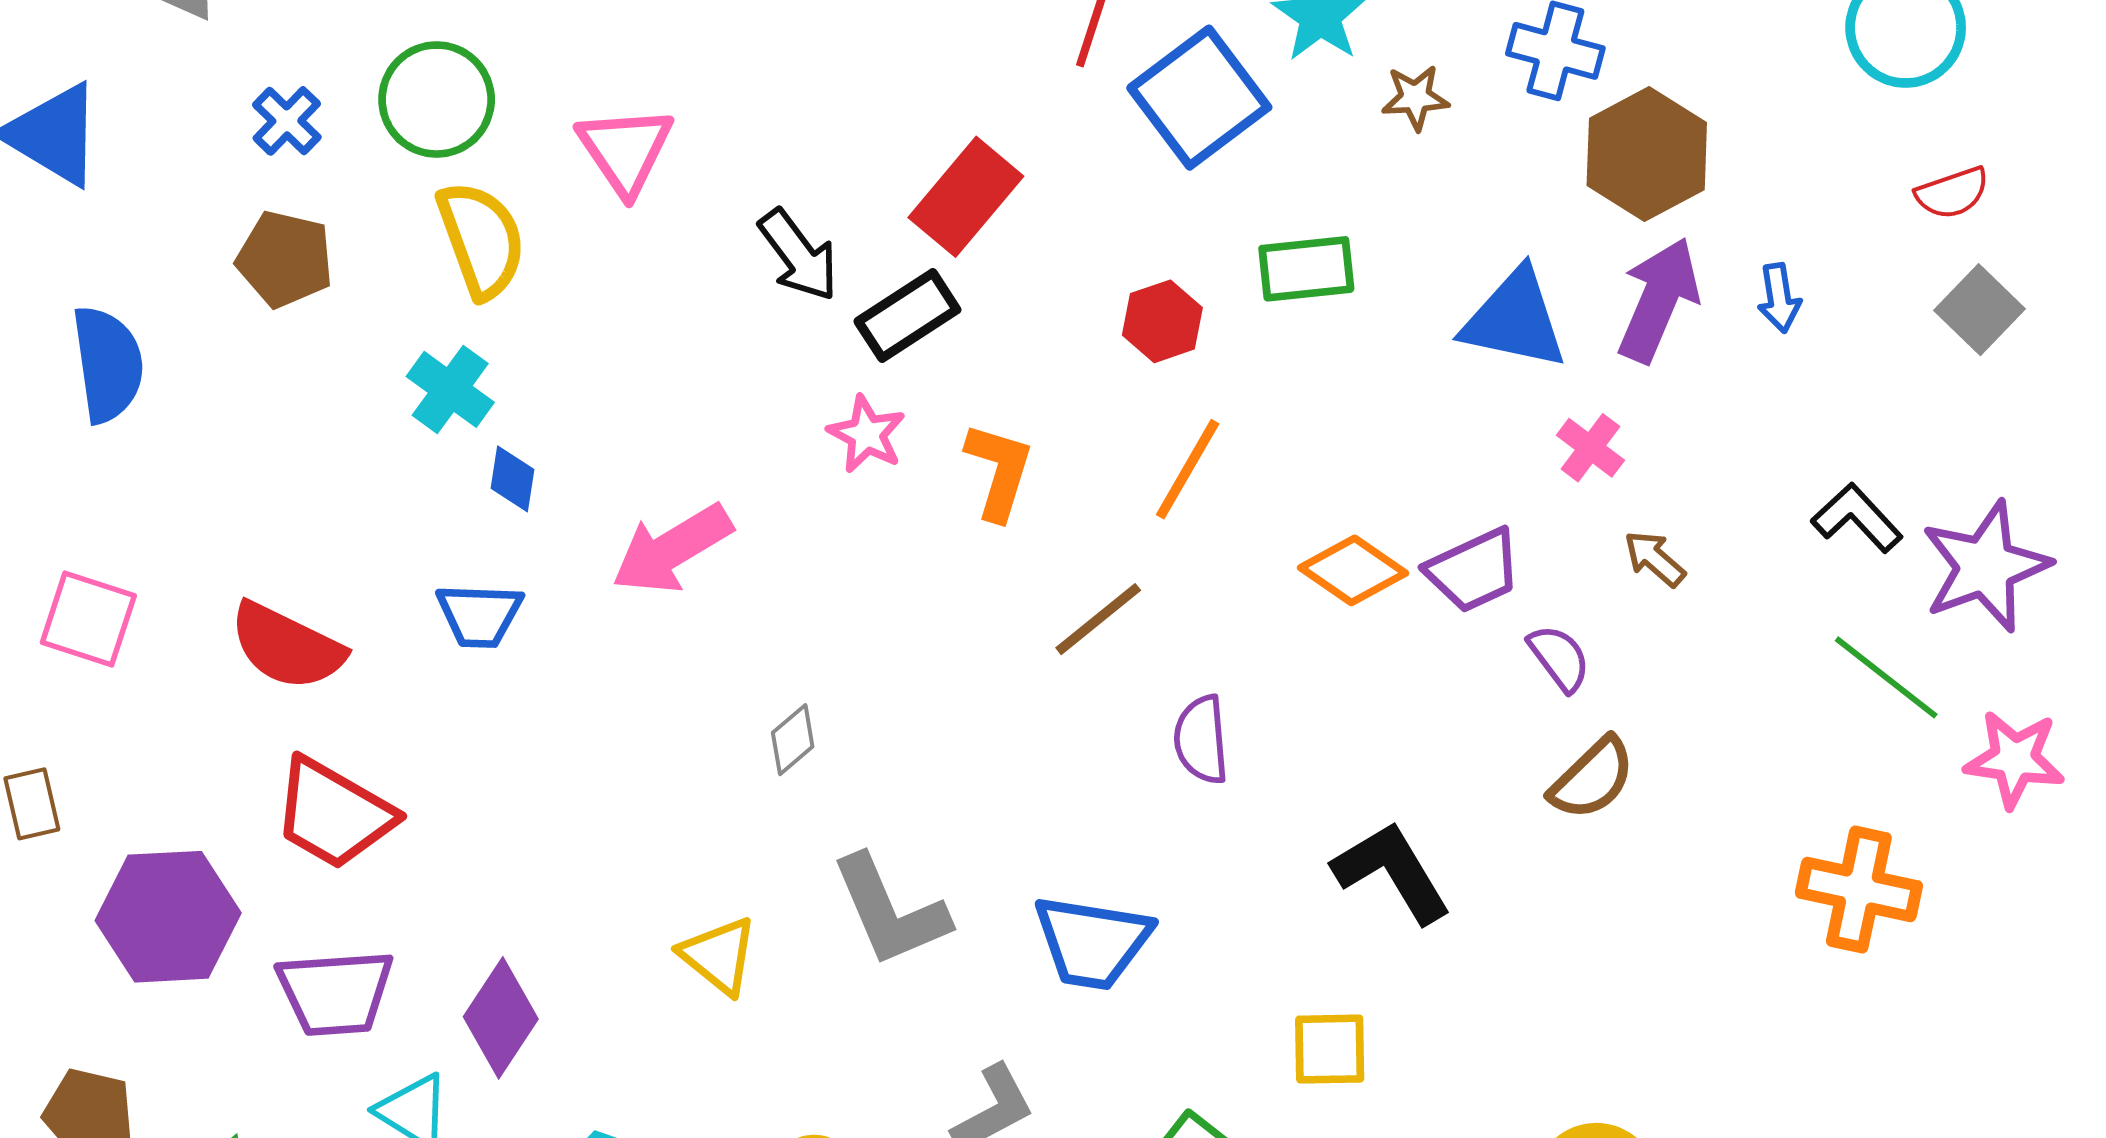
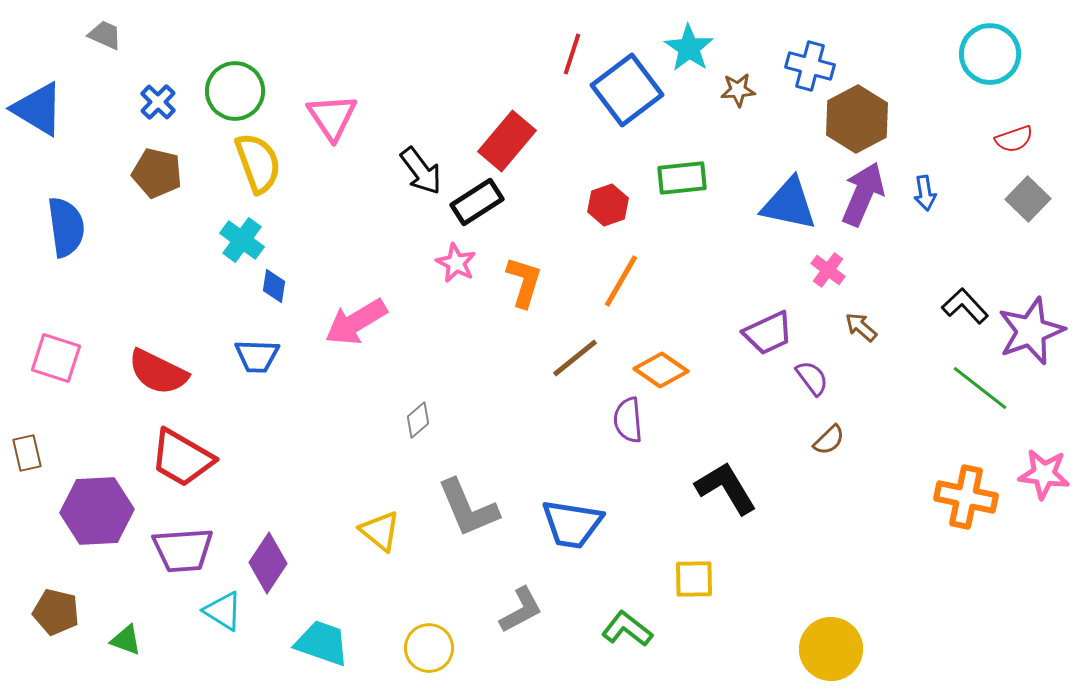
orange diamond: (1353, 570) -> (661, 370), moved
pink star: (2015, 759) -> (1044, 474), moved
brown semicircle: (1592, 779) -> (829, 440), size x0.7

